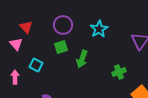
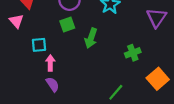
cyan square: (36, 65) -> (39, 45), turned -32
pink arrow: (15, 77) -> (50, 63), moved

